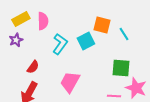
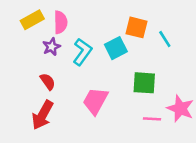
purple star: (16, 40) -> (52, 47), moved
red semicircle: (33, 67) -> (48, 82), turned -72
green square: (121, 68) -> (144, 83), moved

